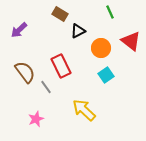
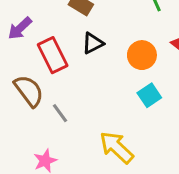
black triangle: (78, 31) -> (93, 43), moved
red rectangle: (61, 66) -> (53, 55), moved

